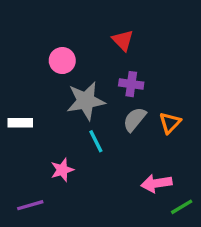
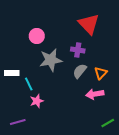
red triangle: (123, 40) -> (89, 24), moved, size x1.6
cyan line: (96, 141) -> (29, 84), moved
pink arrow: (156, 183) -> (95, 94), moved

